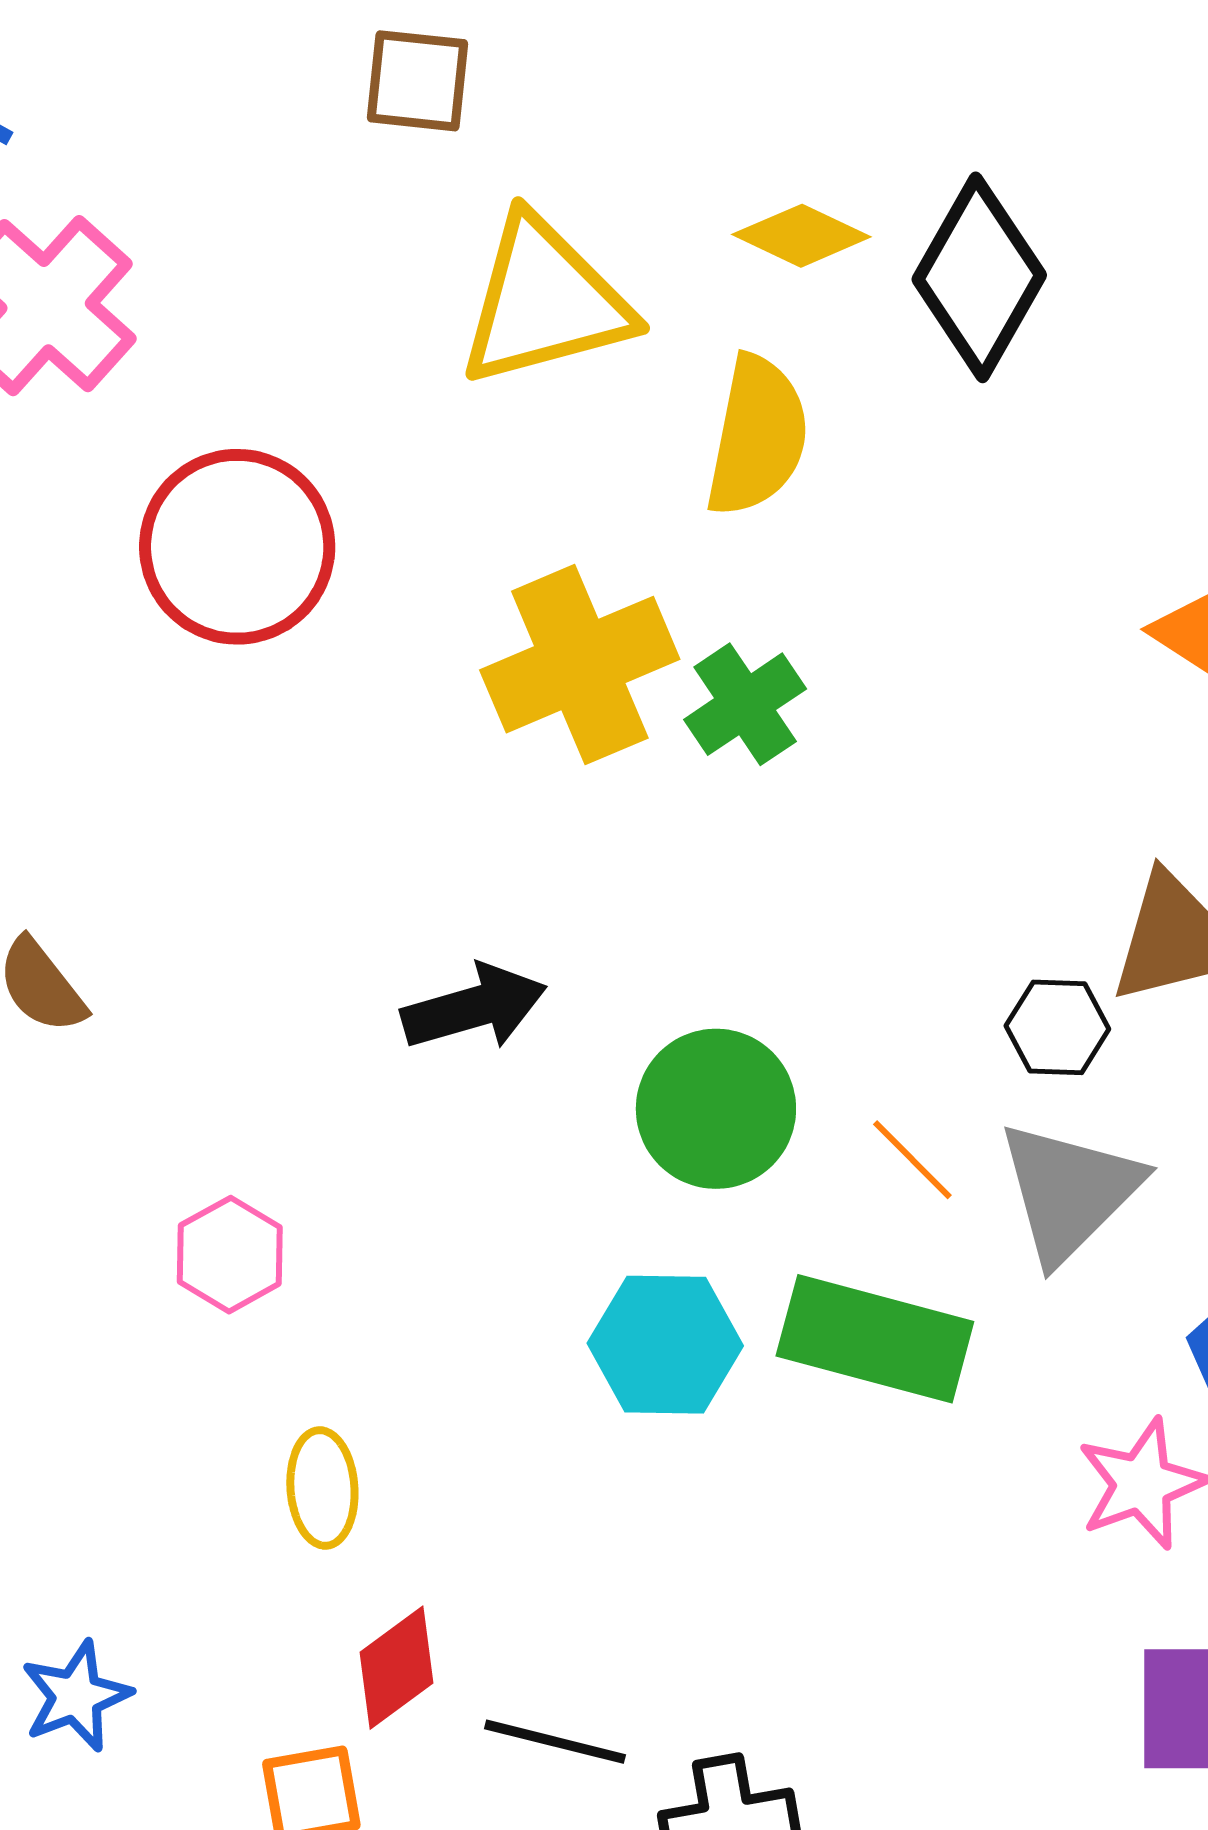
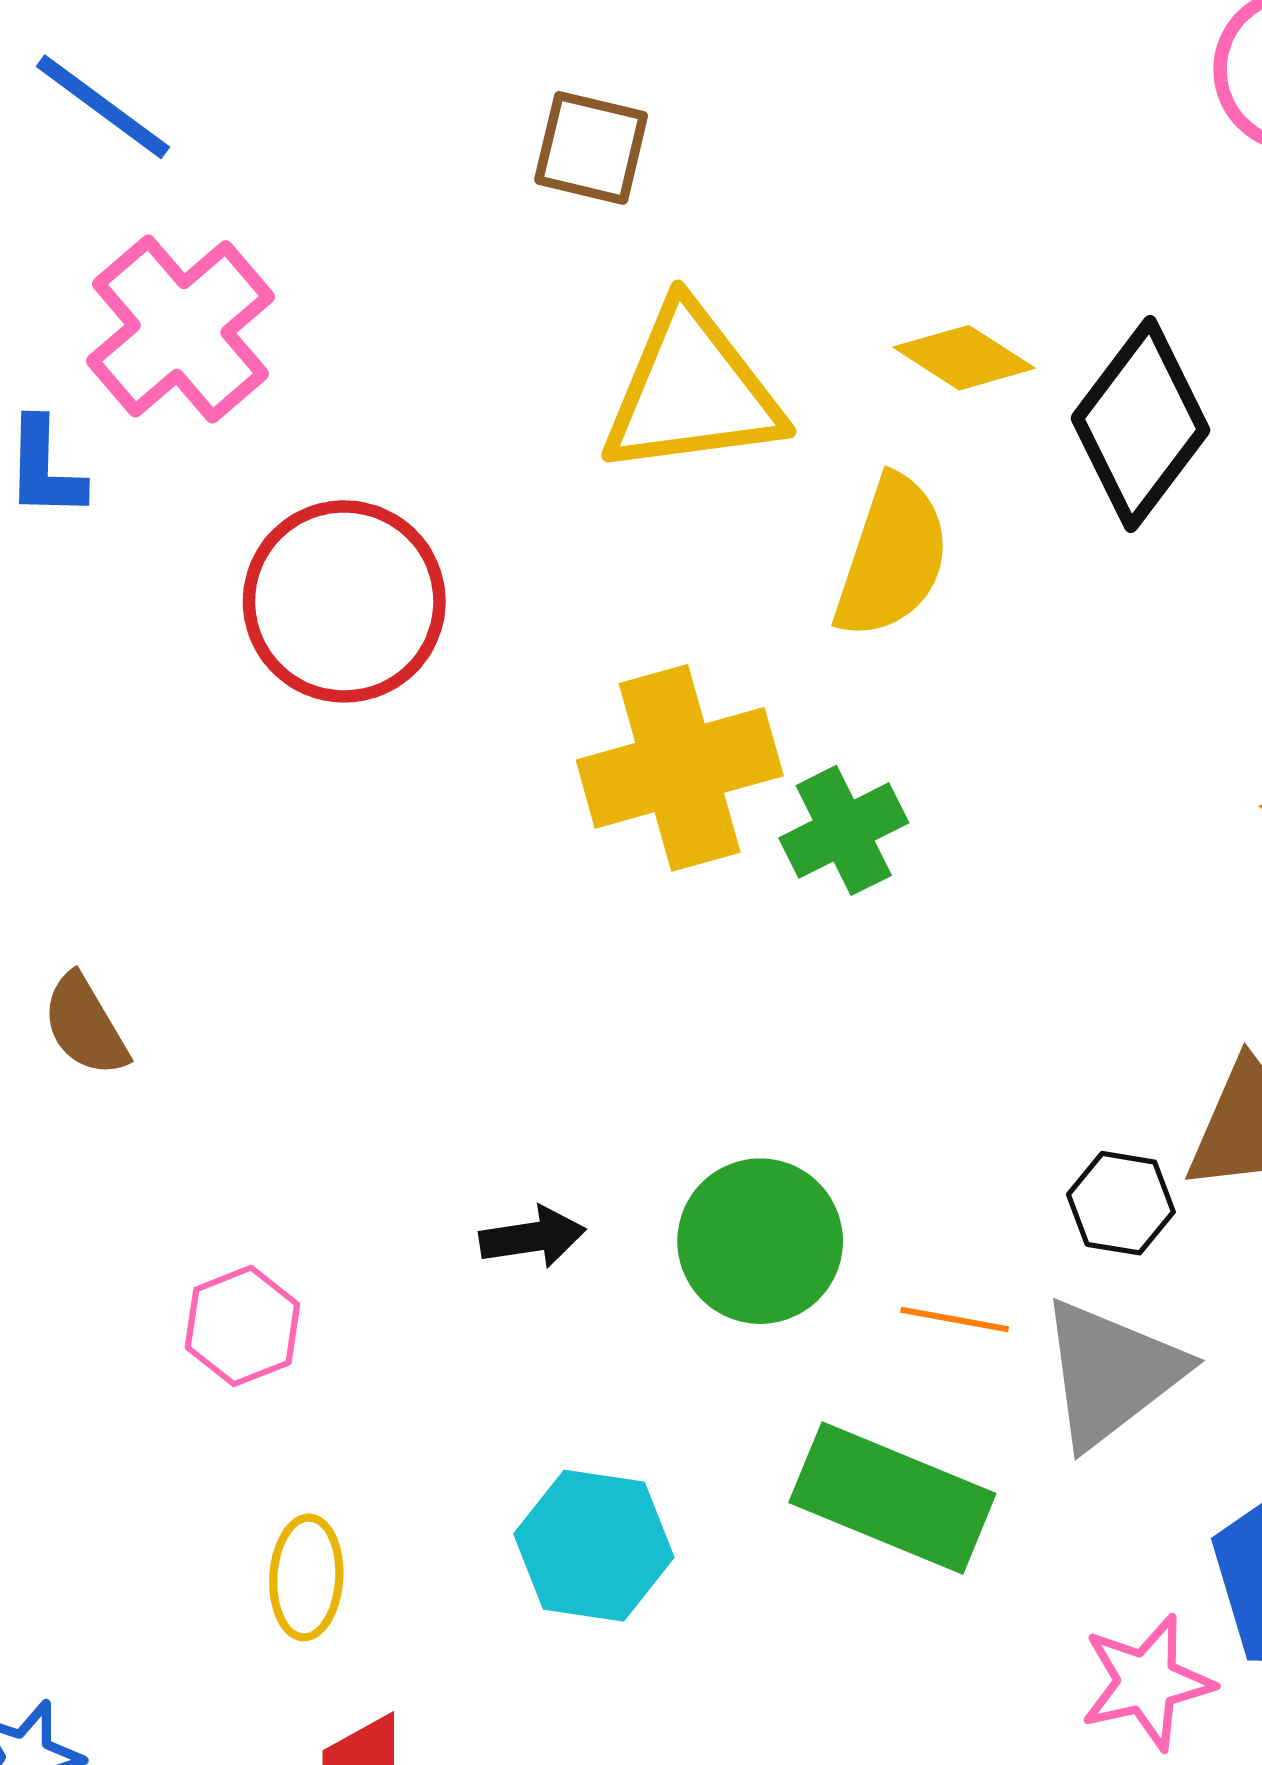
black arrow: (474, 1007) -> (533, 1237), moved, size x0.7
orange line: (912, 1160) -> (955, 1319), turned -42
cyan hexagon: (665, 1345) -> (594, 1546), moved

